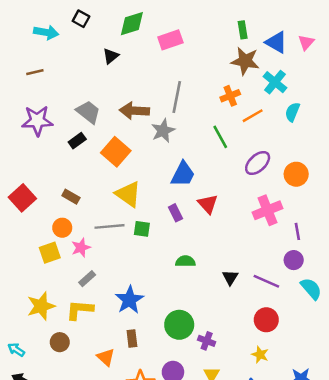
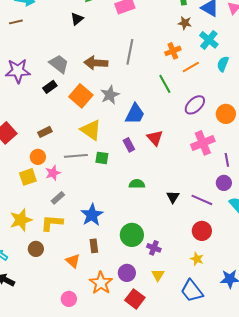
brown star: (245, 61) -> (185, 23), size x0.6
brown line: (35, 72) -> (16, 22), moved
gray star: (163, 131) -> (110, 95), moved
brown rectangle: (71, 197) -> (45, 132), turned -56

